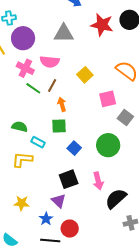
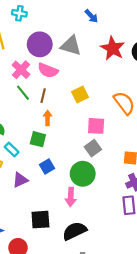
purple circle: (23, 38) -> (40, 44), moved
brown line: (52, 86) -> (43, 96), turned -32
gray square: (125, 117) -> (93, 148), moved
black square: (69, 179) -> (40, 220), moved
pink arrow: (98, 181) -> (71, 197), moved
purple triangle: (59, 201) -> (20, 180), moved, turned 35

